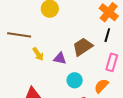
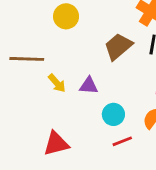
brown trapezoid: (83, 47) -> (118, 46), moved

